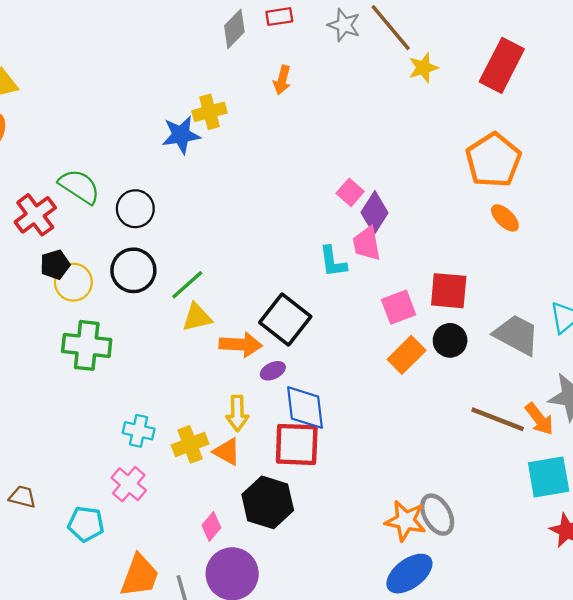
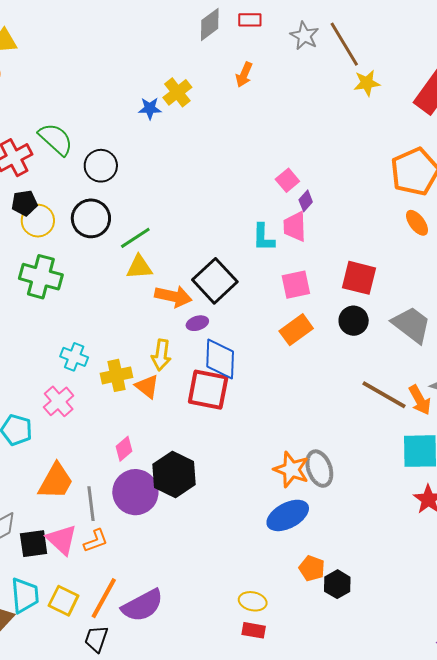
yellow cross: (210, 112) -> (177, 92), turned -32
blue star: (181, 135) -> (150, 108), size x0.7
purple diamond: (375, 213) -> (306, 201), size x0.6
pink square: (399, 307) -> (296, 285), moved
orange rectangle: (407, 355) -> (296, 330), moved
black hexagon: (268, 502) -> (174, 474), moved

